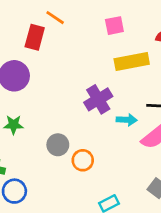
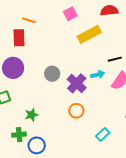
purple cross: (98, 99) -> (77, 83), moved
green star: (14, 125) -> (31, 115), moved
gray circle: (58, 145) -> (52, 74), moved

